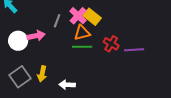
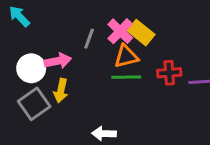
red cross: (111, 44) -> (169, 73), turned -35
yellow arrow: (42, 74) -> (61, 91), moved
gray square: (20, 77) -> (34, 104), moved

